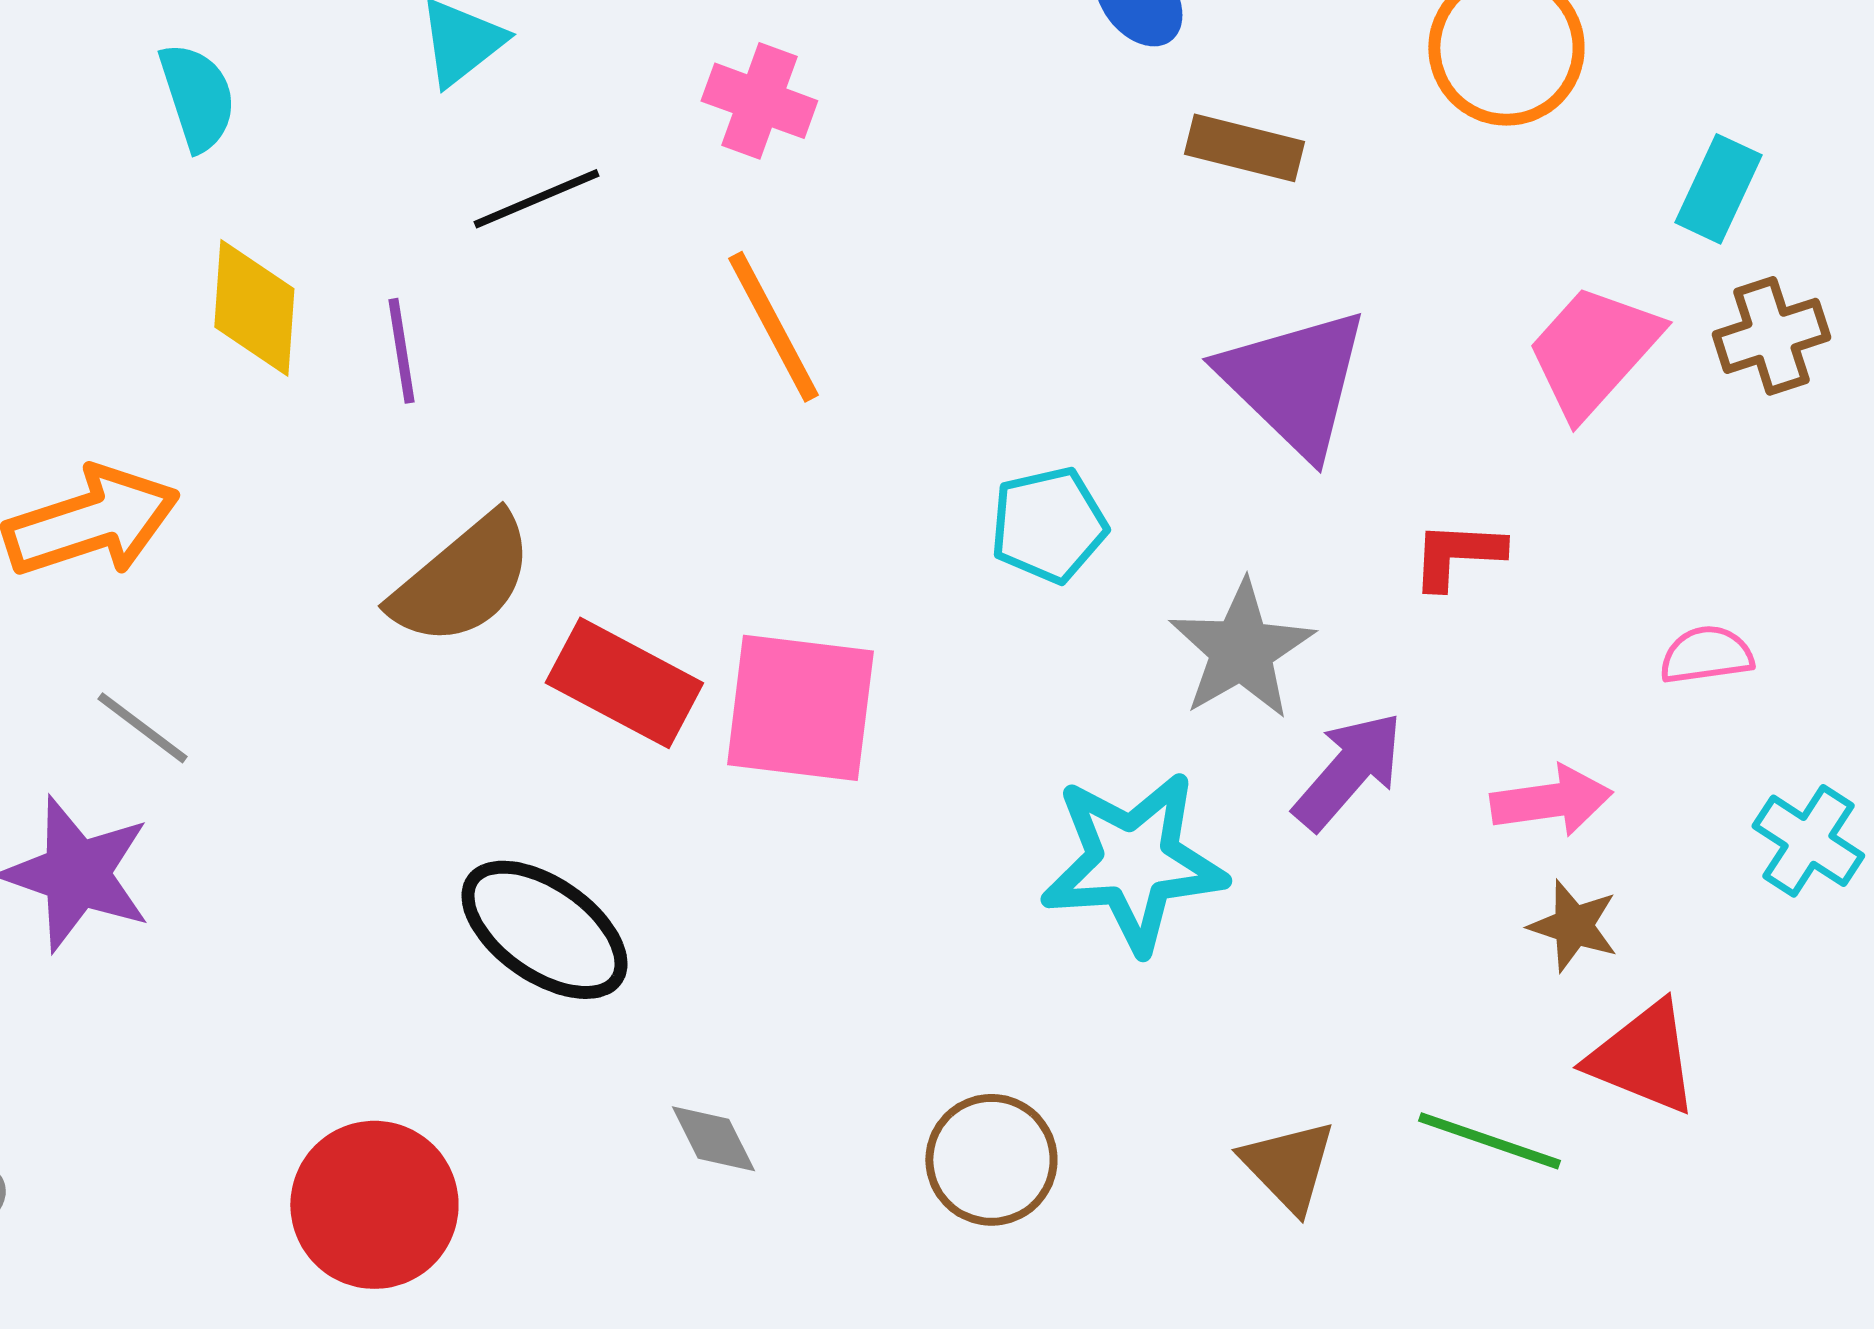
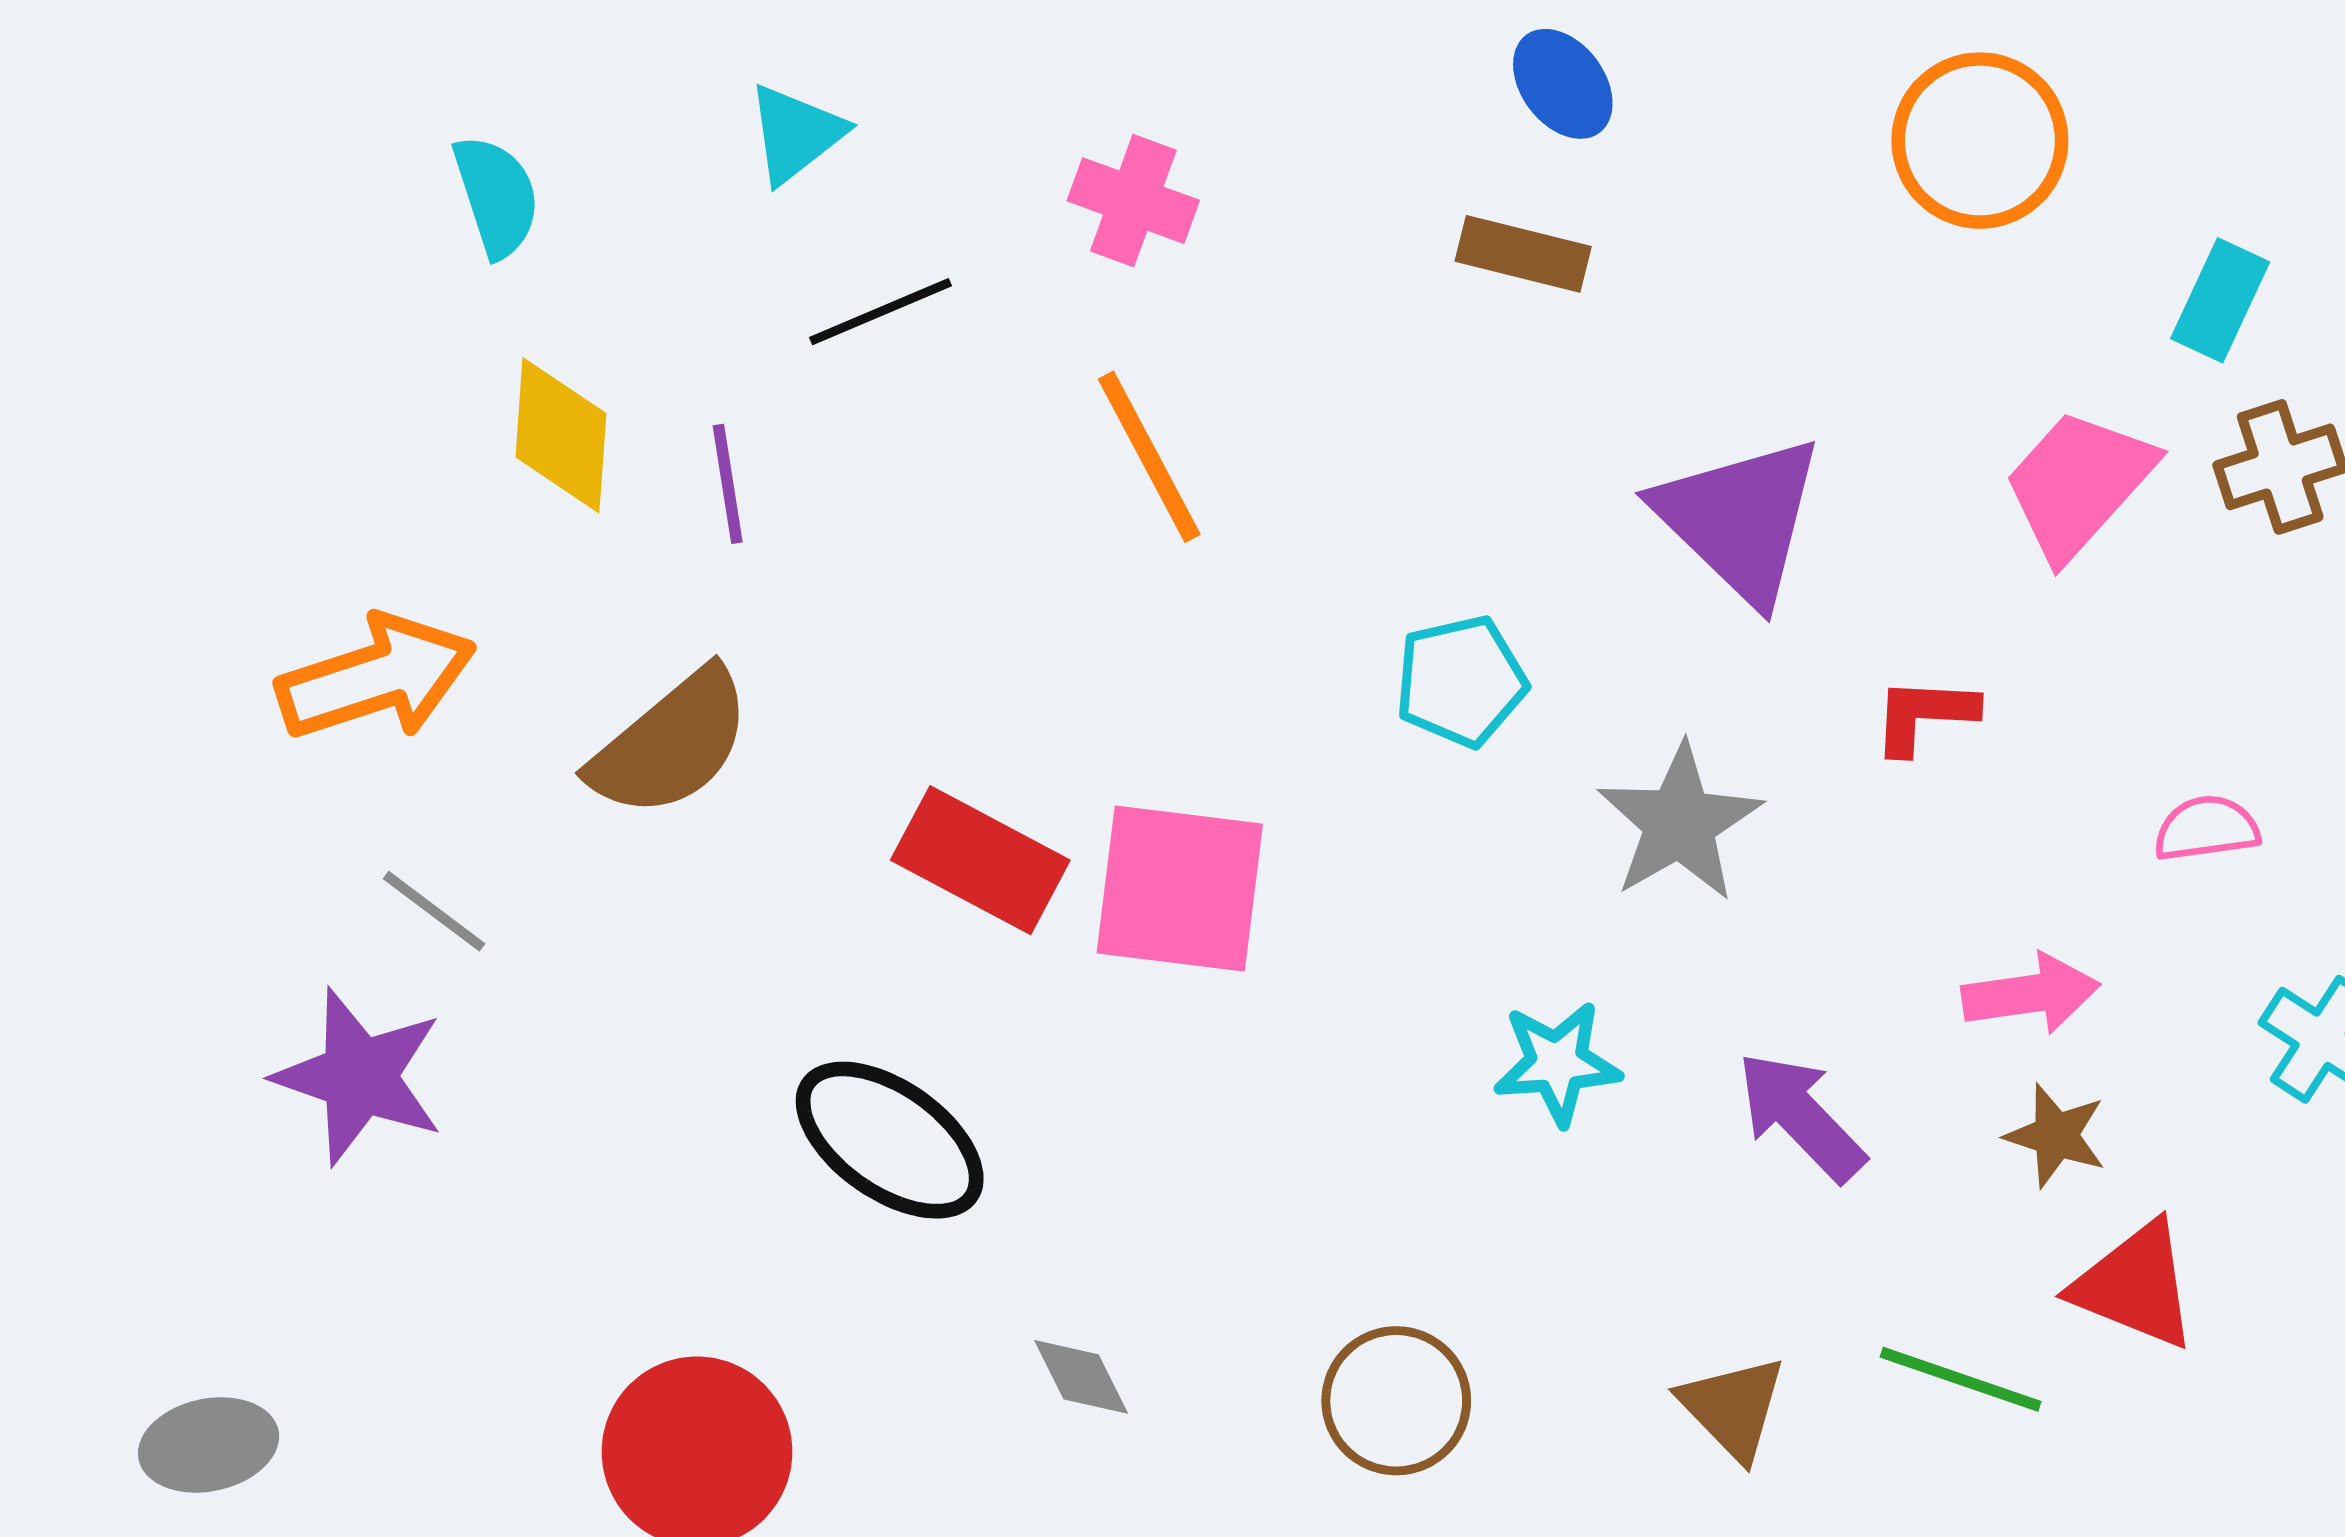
brown rectangle: (1244, 148) -> (1523, 254), moved
brown semicircle: (462, 580) -> (671, 743), moved
purple arrow: (1348, 771) -> (1801, 1116), moved, turned -85
cyan star: (1133, 862) -> (1557, 1063), size x0.6

